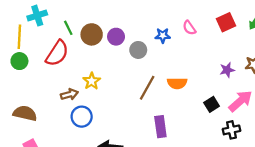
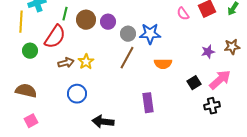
green line: (68, 28) -> (65, 14), turned 40
pink semicircle: (189, 28) -> (183, 14), moved
blue star: (163, 36) -> (150, 34), moved, size x1.5
green circle: (19, 61) -> (30, 51), moved
brown line: (147, 88) -> (127, 58), moved
brown arrow: (69, 94) -> (66, 63), moved

